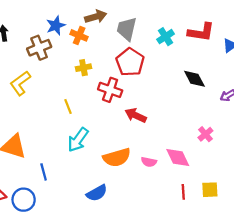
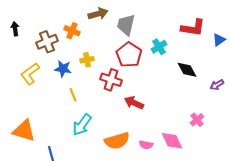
blue star: (56, 26) -> (63, 69), moved, turned 30
orange cross: (79, 35) -> (72, 31), moved
cyan cross: (166, 37) -> (159, 47), moved

